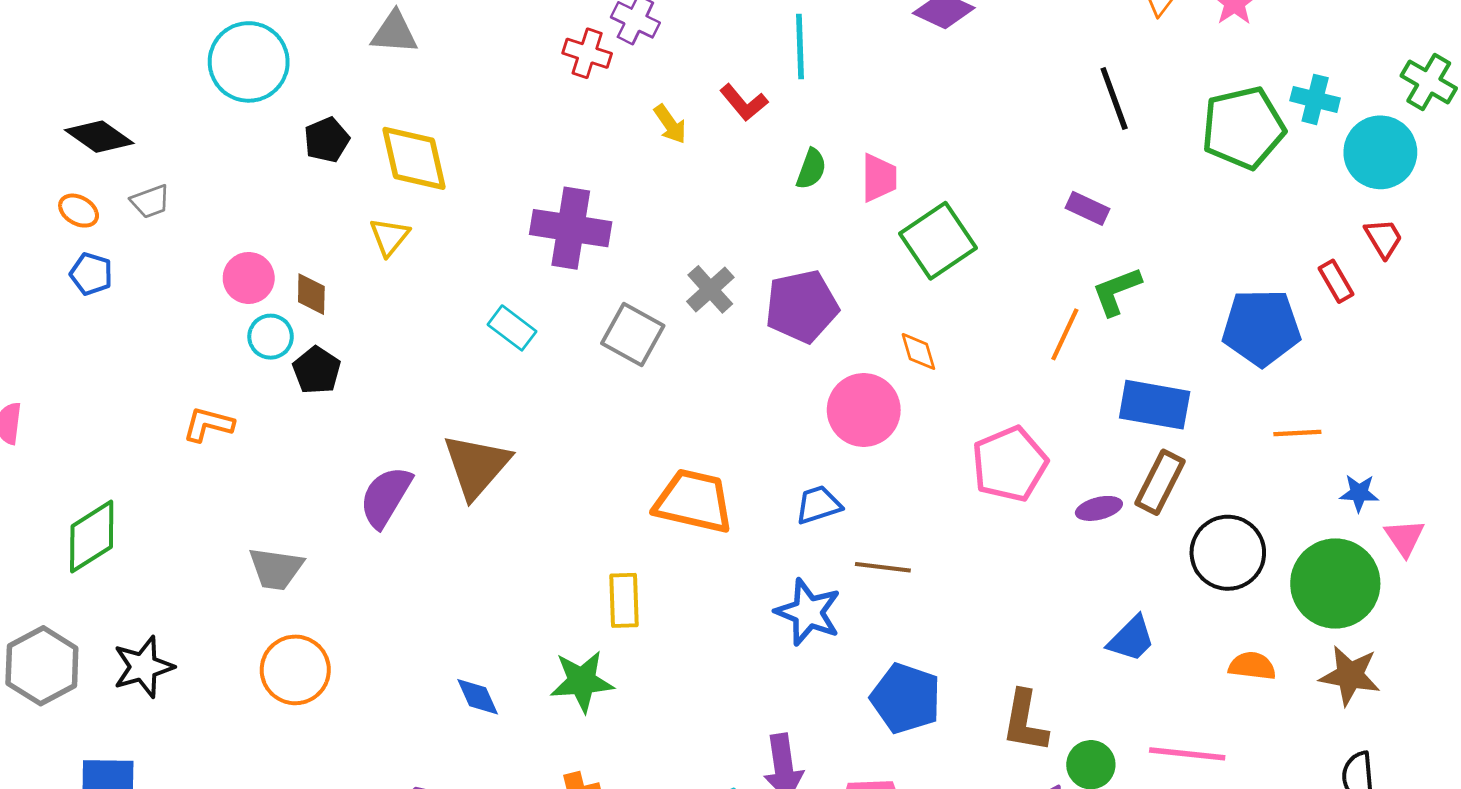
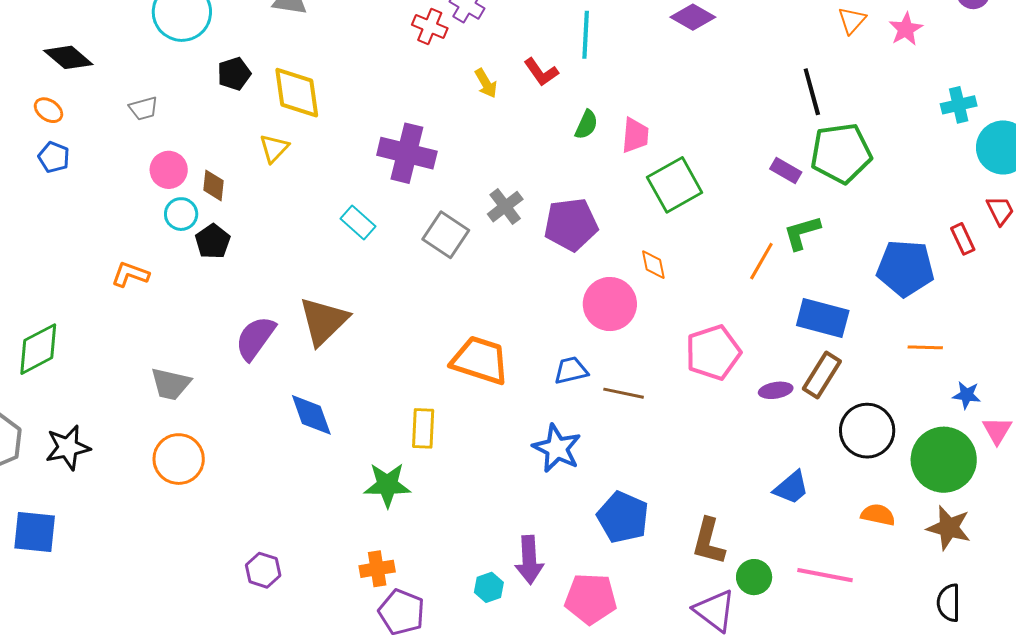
cyan cross: (1315, 99) -> (959, 105), turned -32
green pentagon: (1243, 128) -> (841, 153), moved
gray trapezoid: (150, 201) -> (144, 108), moved
brown line: (883, 567) -> (624, 393), moved
blue diamond: (478, 697) -> (311, 415), moved, size x1.4

